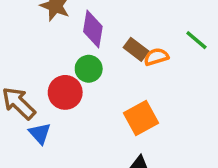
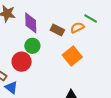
orange semicircle: (156, 57) -> (77, 28), moved
orange square: (141, 118) -> (72, 56), moved

